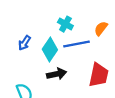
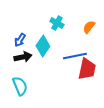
blue line: (77, 44) -> (75, 56), moved
black arrow: (57, 74) -> (23, 57), moved

